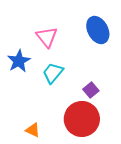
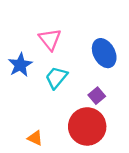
blue ellipse: (98, 30) -> (104, 53), moved

